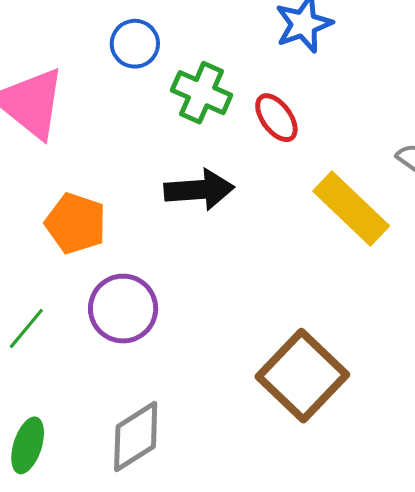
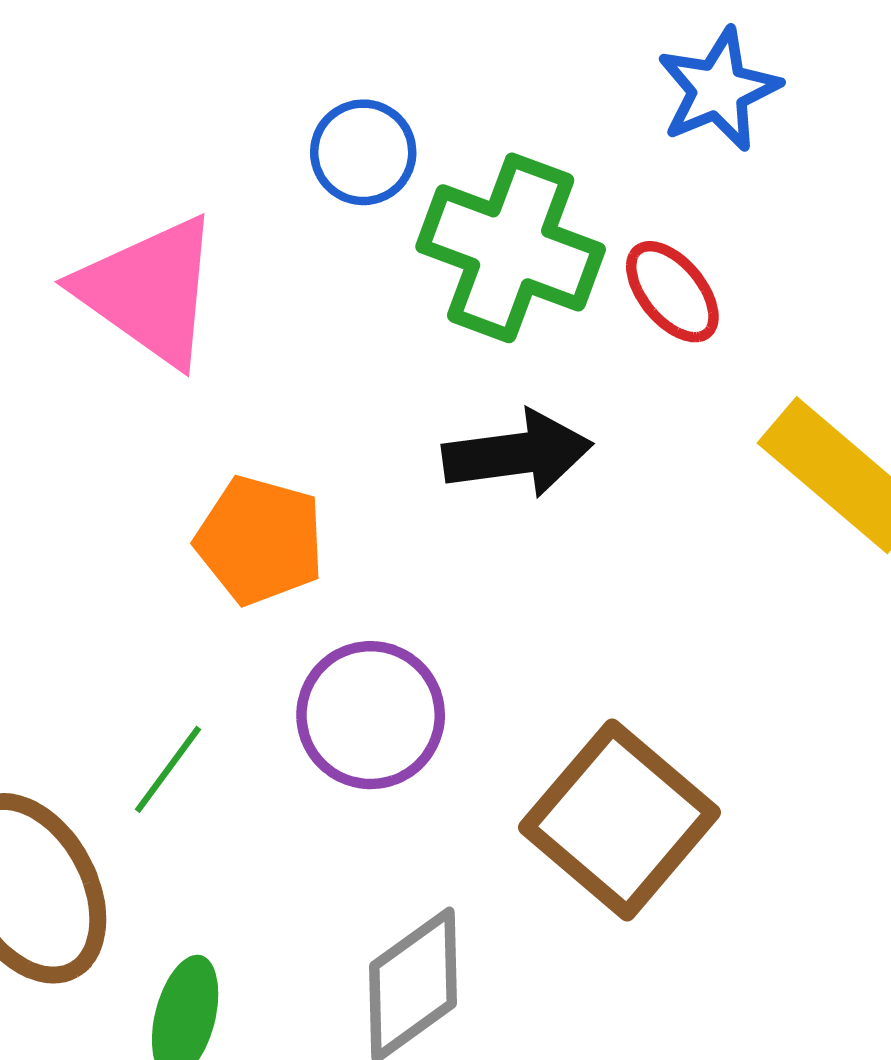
green cross: (202, 93) -> (511, 248), size x1.4
brown square: (302, 376) -> (620, 820), moved

